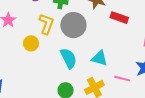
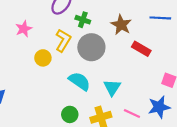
cyan semicircle: (68, 58) -> (79, 81), turned -40
cyan triangle: (100, 58) -> (112, 88), turned 36

